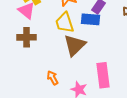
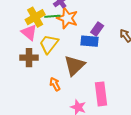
yellow trapezoid: (65, 23) -> (49, 44), moved, turned 55
orange arrow: (53, 78) -> (55, 84), moved

